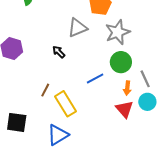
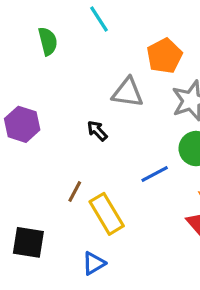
gray triangle: (77, 28) -> (128, 93), turned 30
blue triangle: (58, 135) -> (94, 263), size x0.7

